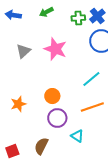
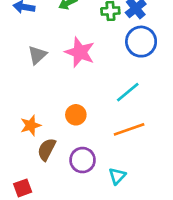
purple circle: (57, 118) -> (83, 160), moved
cyan triangle: (77, 136) -> (117, 176), moved, turned 40
brown semicircle: (41, 146) -> (47, 149), moved

